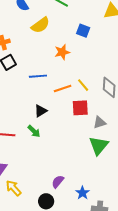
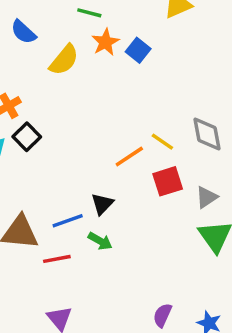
blue square: (83, 31) -> (138, 50), turned 32
orange star: (62, 52) -> (105, 42), moved
blue line: (38, 76) -> (68, 221), moved

